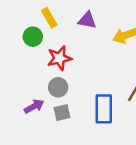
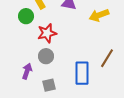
purple arrow: (34, 106) -> (27, 71), turned -42
gray square: (62, 113) -> (49, 85), moved

